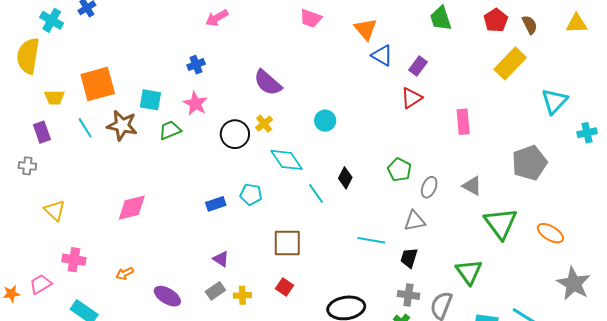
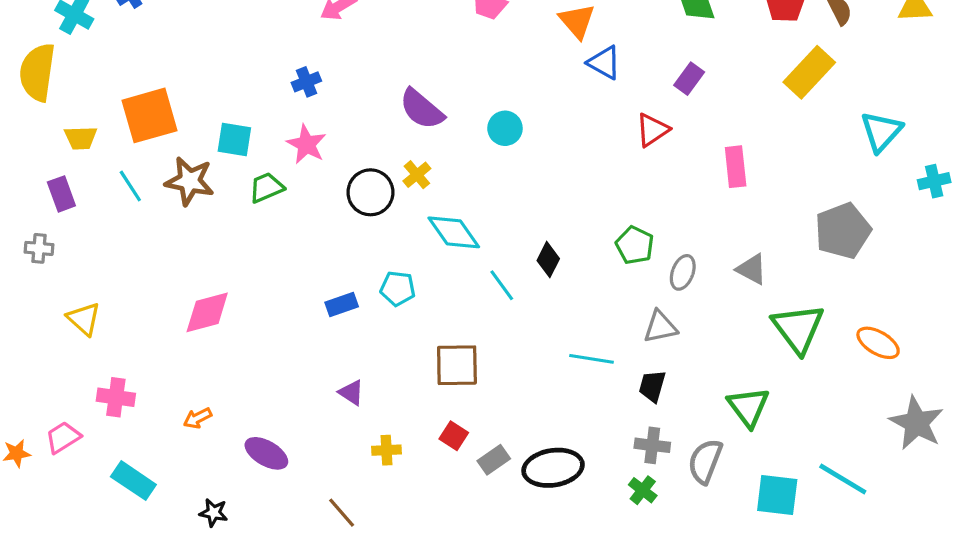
purple rectangle: (418, 66) -> (689, 79), moved
cyan circle: (325, 121) -> (505, 128), moved
gray rectangle: (215, 291) -> (494, 460), moved

